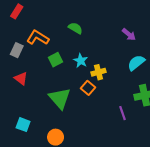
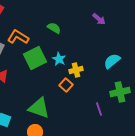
purple arrow: (129, 34) -> (99, 19), moved
green square: (56, 60) -> (35, 58), size x1.6
green triangle: (60, 98) -> (39, 108), moved, turned -30

